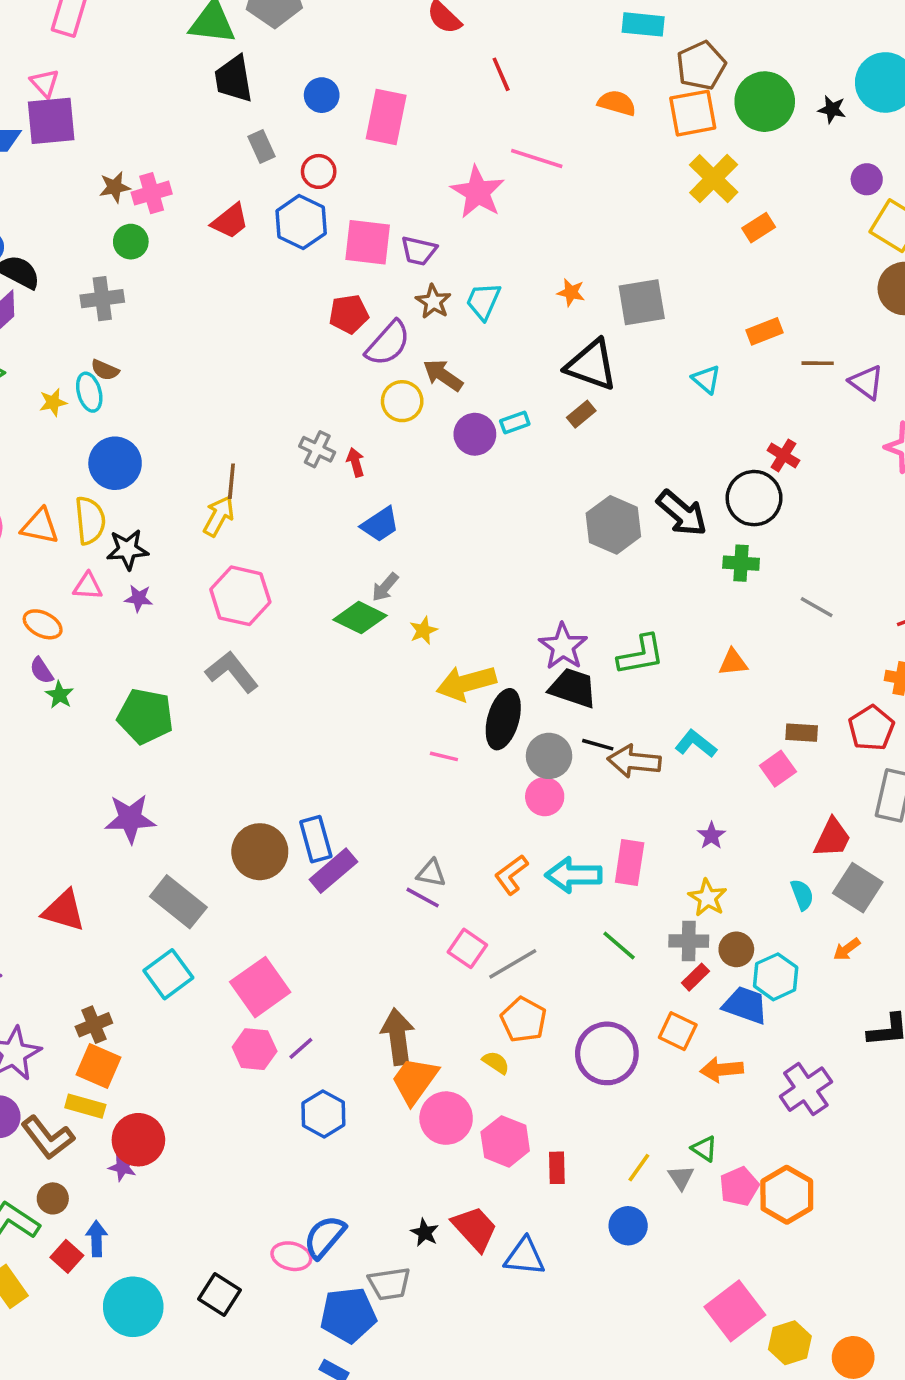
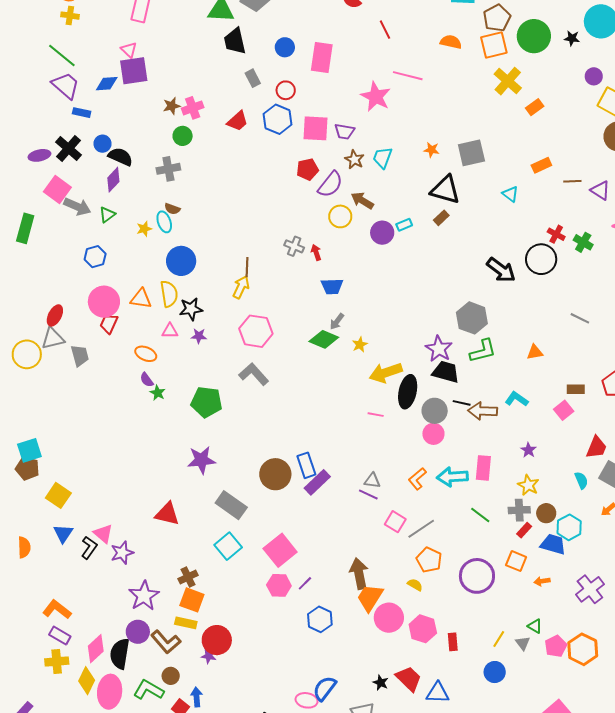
blue trapezoid: (380, 524) -> (332, 286), turned 35
gray hexagon: (613, 525) -> (472, 318), moved
green cross: (741, 563) -> (583, 242), moved, turned 30
orange arrow: (722, 1070) -> (542, 581), size x0.7

